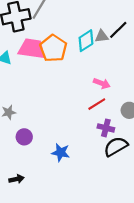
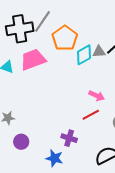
orange pentagon: (53, 48) -> (65, 38), moved
pink trapezoid: (32, 49) -> (33, 60), turned -32
purple cross: (106, 128) -> (69, 138), moved

